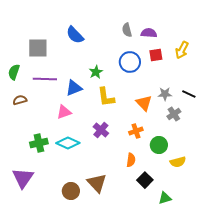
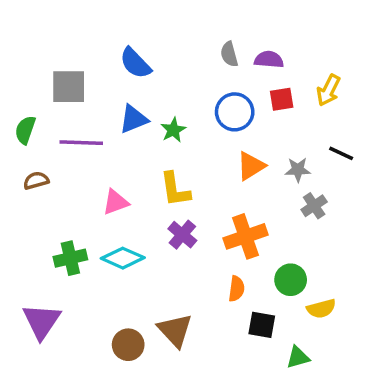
blue triangle: (74, 88) -> (134, 119), moved
black line: (189, 94) -> (341, 153), moved
yellow L-shape: (106, 97) -> (175, 190), moved
orange triangle: (144, 103) -> (251, 166), moved, turned 42
orange cross: (136, 131) -> (245, 236), size x1.6
green circle: (159, 145) -> (291, 280), moved
yellow semicircle: (178, 162) -> (321, 309), moved
black square: (145, 180) -> (262, 325), turned -35

